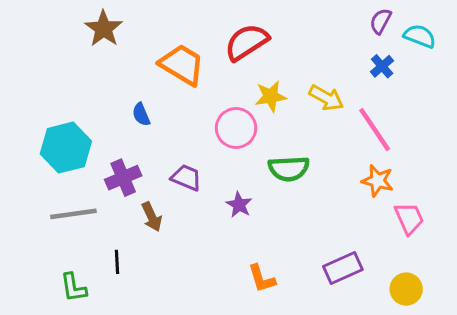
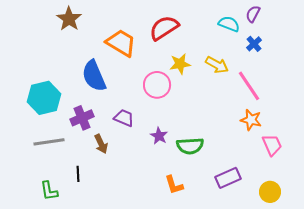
cyan semicircle: (420, 36) -> (229, 24), moved
blue semicircle: (141, 114) -> (94, 76), size x2.0
green semicircle: (289, 169) -> (190, 146), moved

